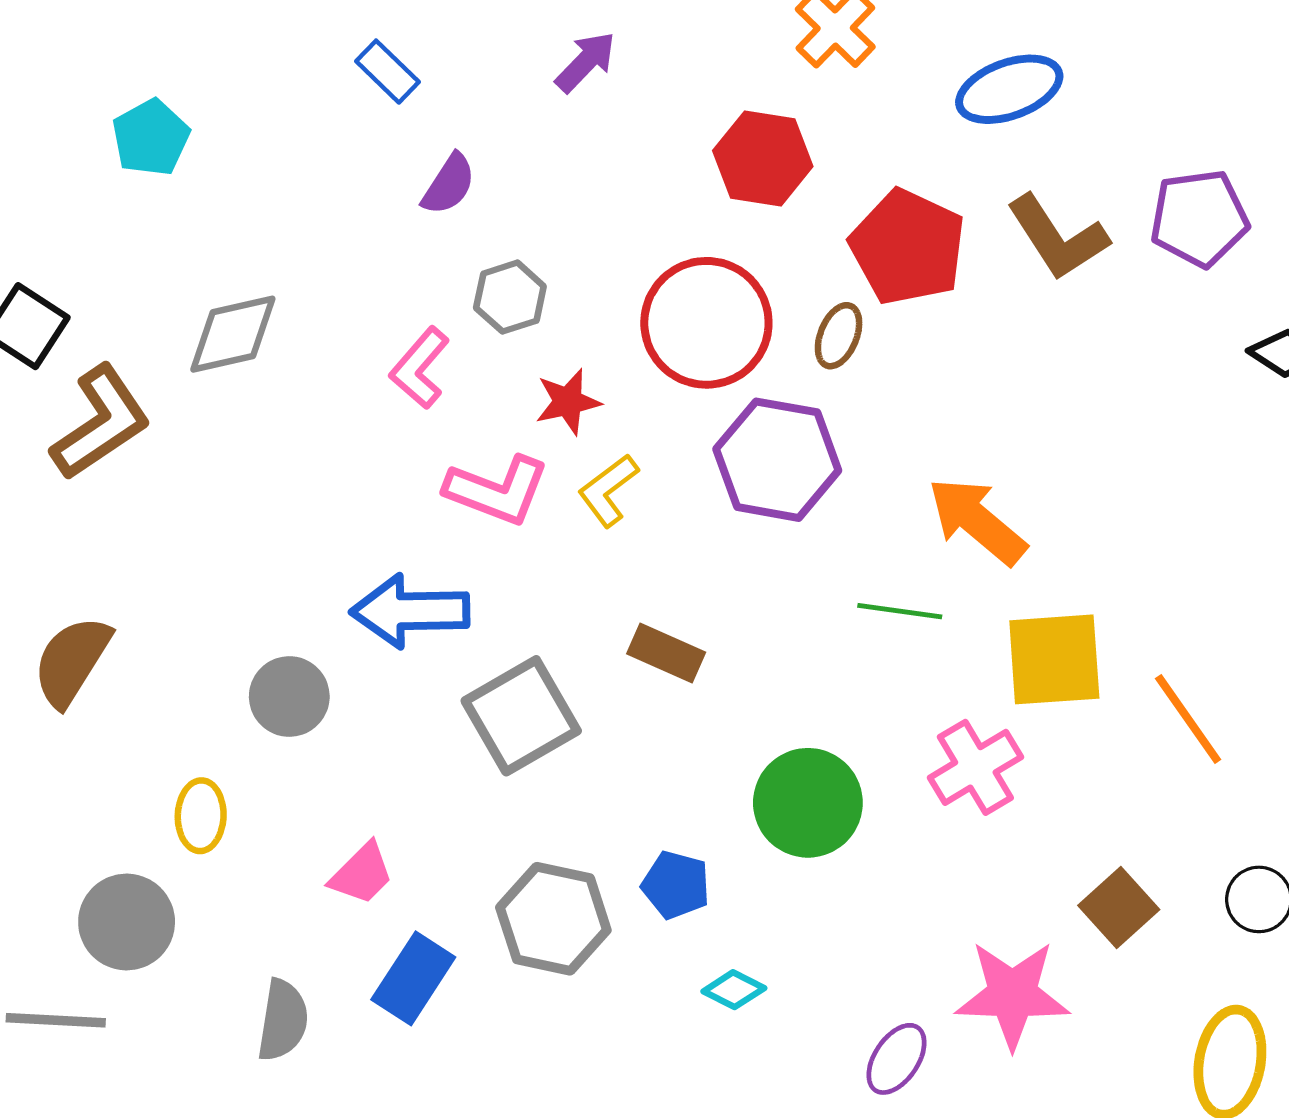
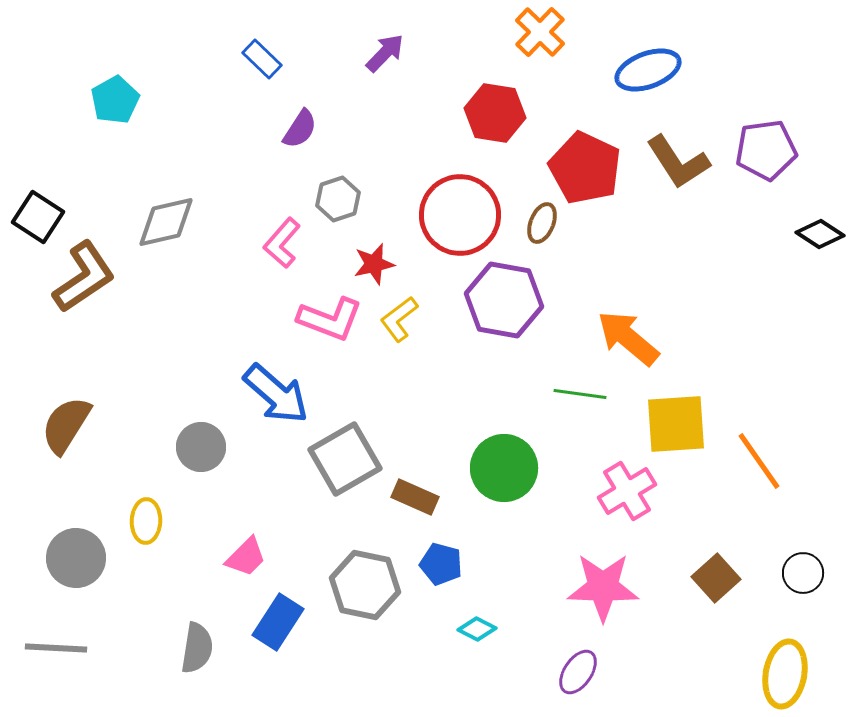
blue arrow: (410, 611) -> (276, 394), turned -138
brown rectangle: (666, 653) -> (415, 497), moved
green circle: (808, 803) -> (504, 468), moved
gray circle: (127, 922) -> (76, 558), moved
pink star: (1012, 994) -> (603, 587), moved

